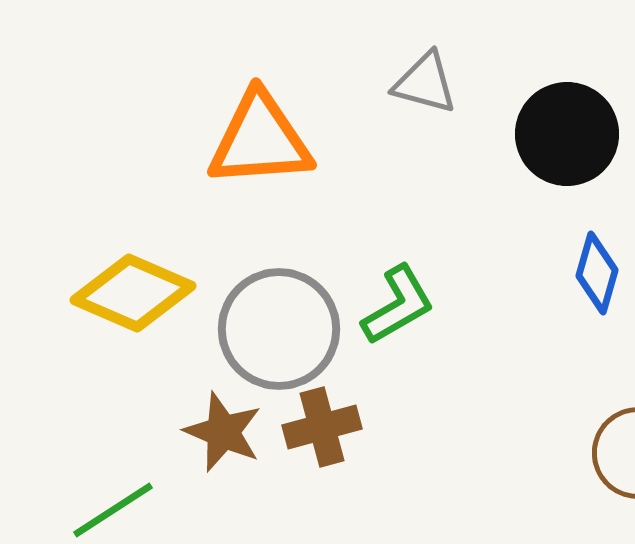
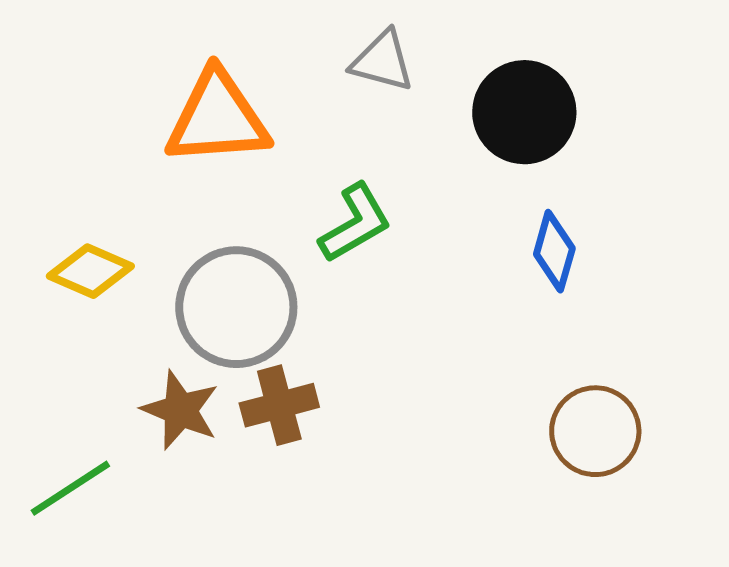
yellow diamond: (133, 293) -> (90, 271), size x0.7
green L-shape: (398, 305) -> (355, 223), moved

